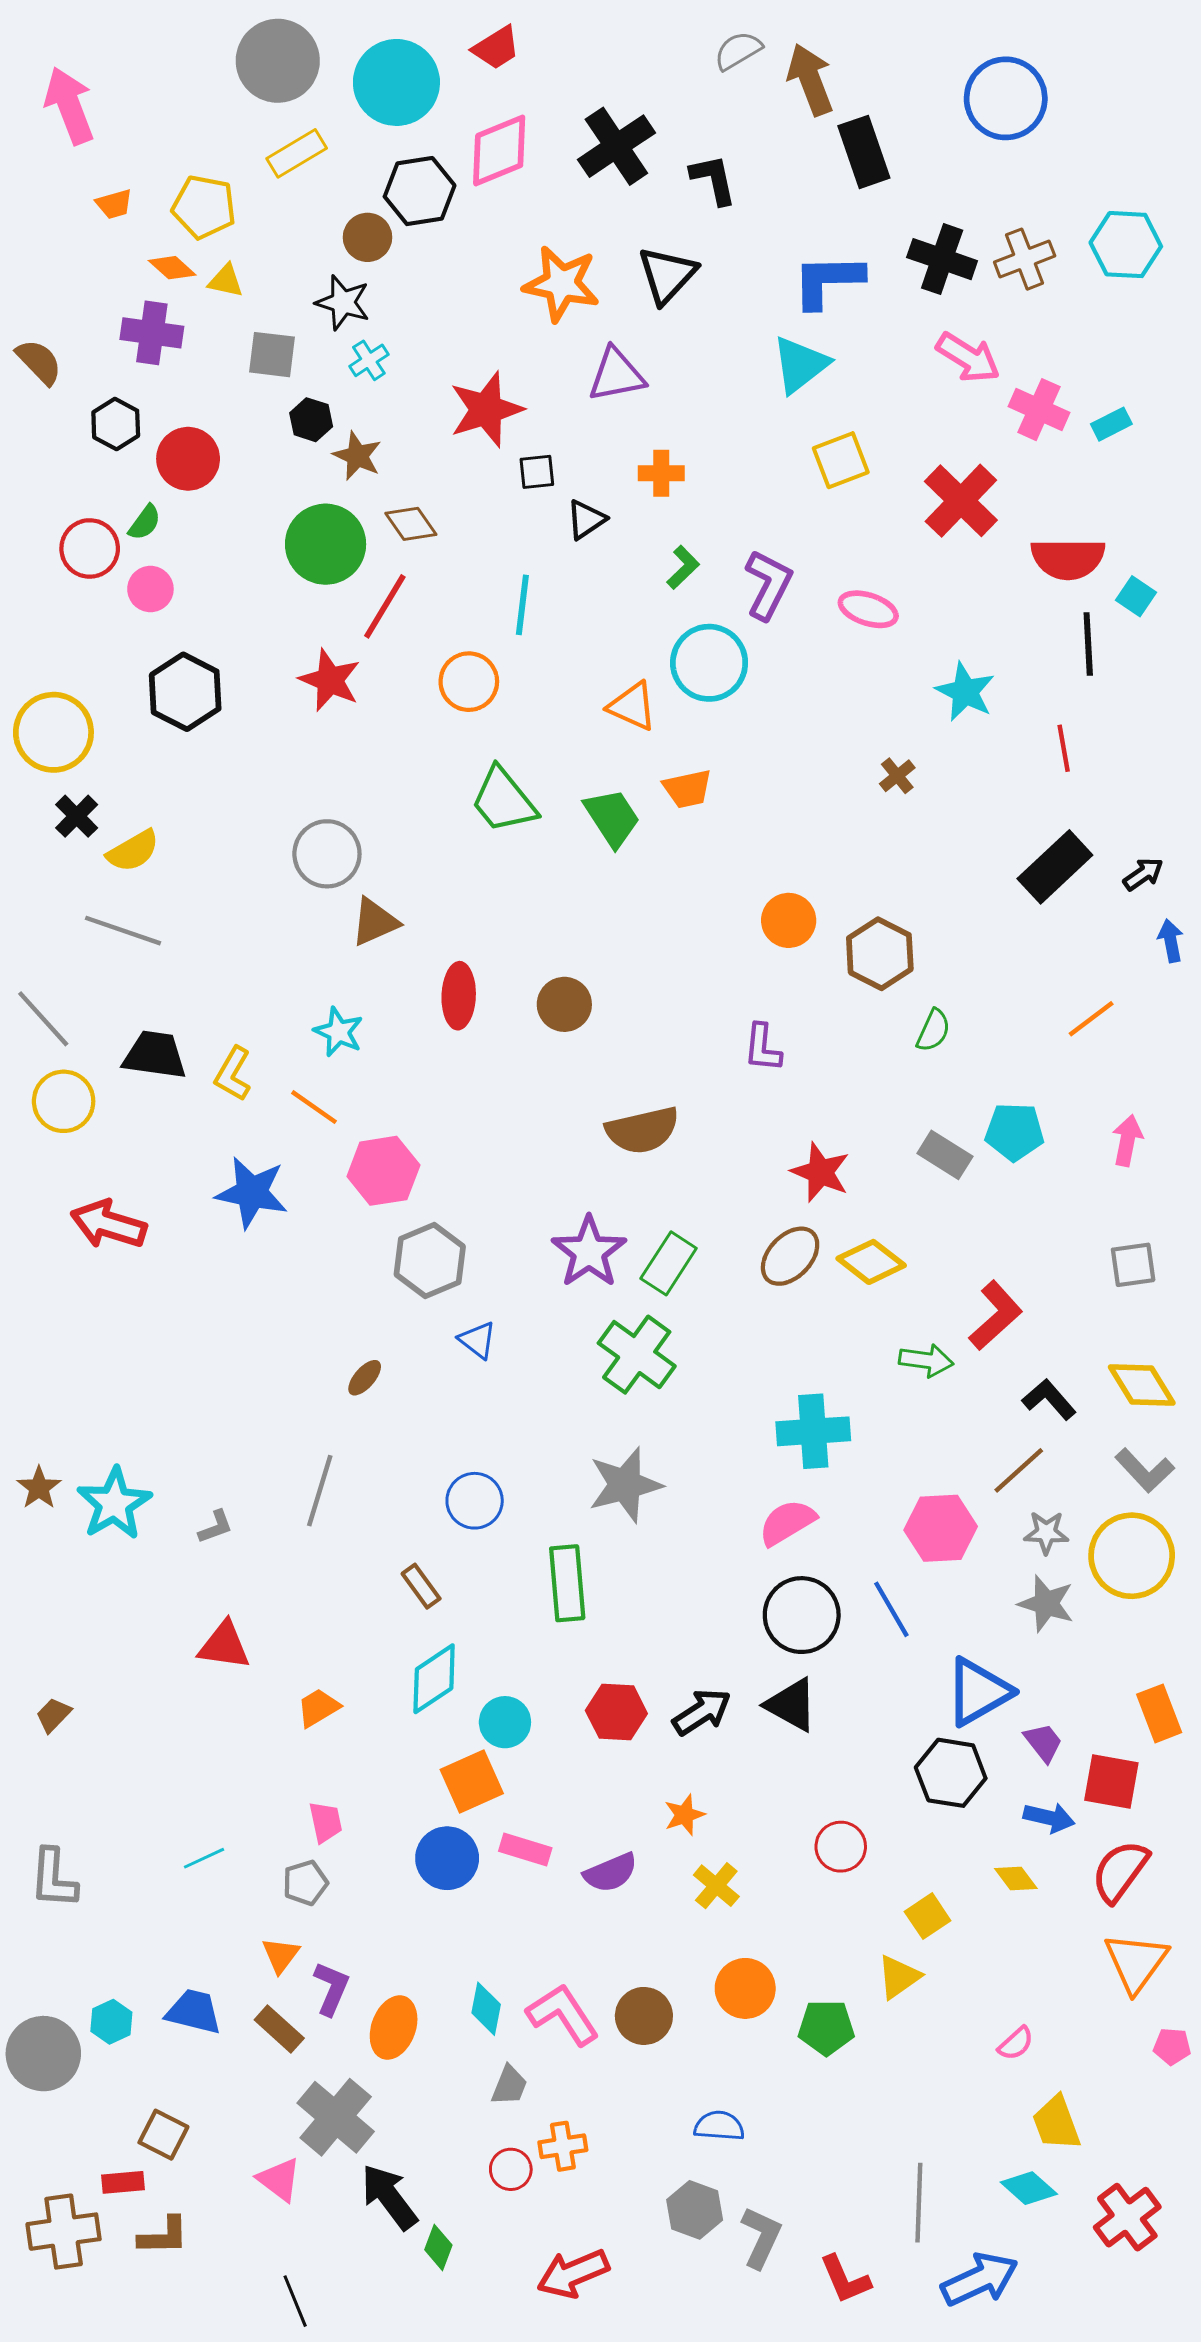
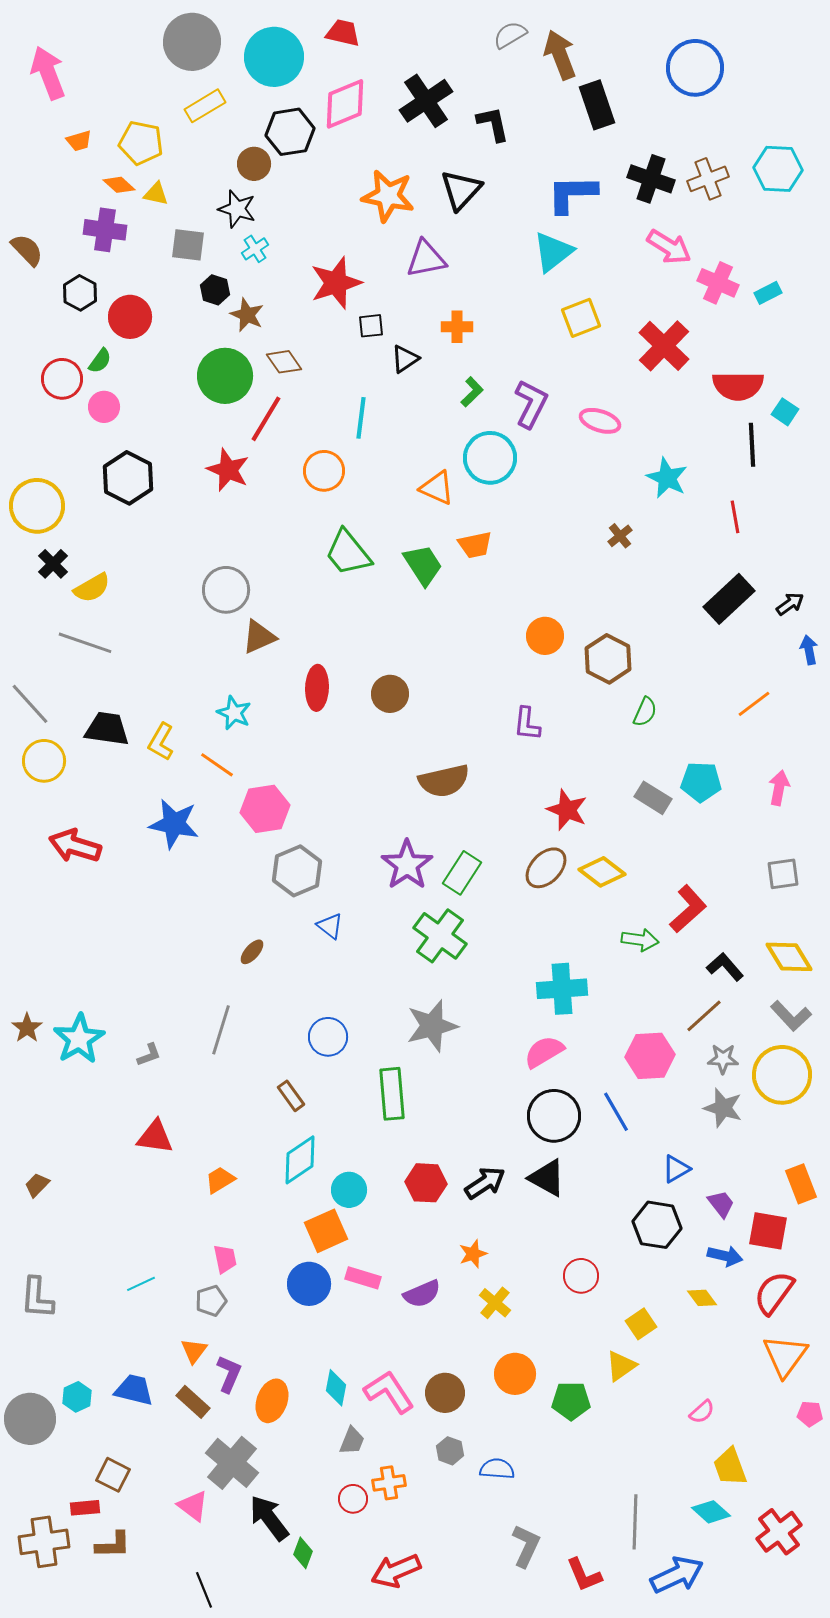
red trapezoid: (496, 48) -> (343, 33), turned -135
blue triangle: (978, 1692) -> (676, 1169), size x0.6
gray hexagon: (695, 2210) -> (450, 1451), moved, size x0.7

